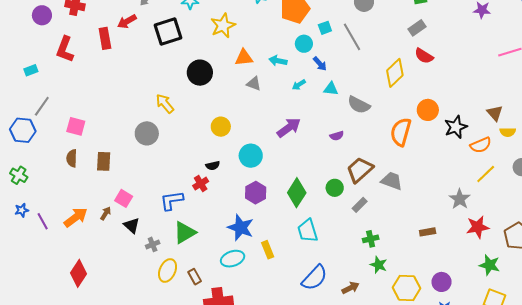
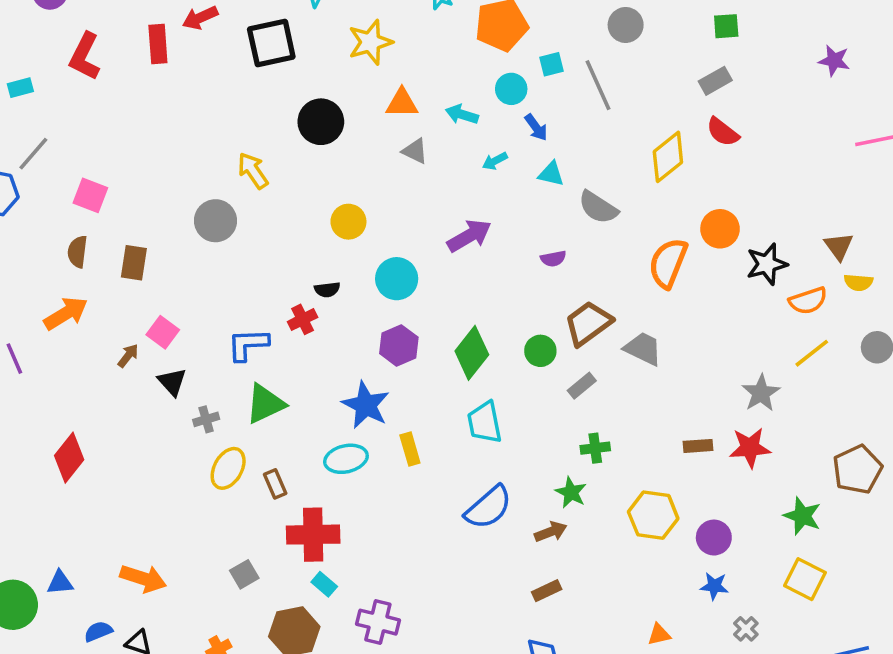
orange arrow: (76, 217) -> (66, 313), moved
red star: (478, 227) -> (750, 448), moved
green star: (379, 265) -> (571, 492), moved
yellow hexagon: (406, 288) -> (653, 515), moved

